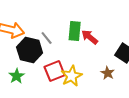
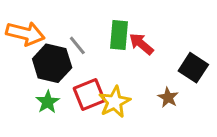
green star: (17, 76) -> (48, 102), moved

